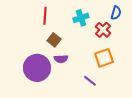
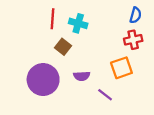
cyan cross: (81, 18) -> (78, 23), moved, turned 35
red cross: (103, 30) -> (133, 40), moved, turned 35
purple semicircle: (61, 59) -> (82, 76), moved

